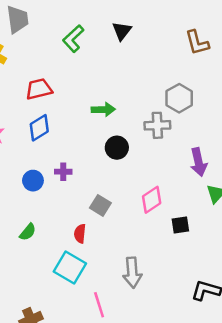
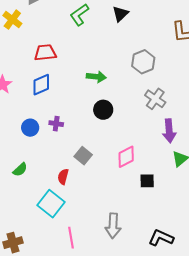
gray hexagon: (179, 98) -> (143, 62), moved
gray cross: (157, 125) -> (155, 99), moved, turned 30
gray arrow: (132, 272) -> (113, 226), moved

